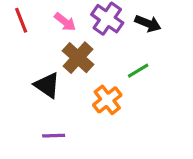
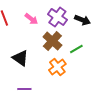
brown cross: (78, 58) -> (52, 41), moved

